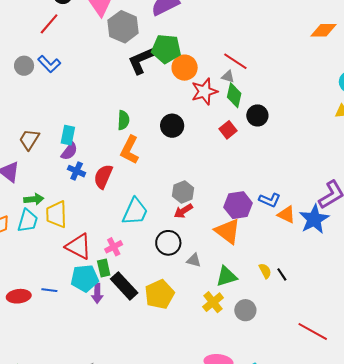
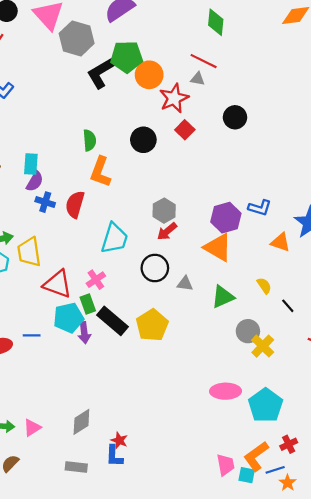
green diamond: (234, 95) -> (216, 22), moved
red square: (228, 130) -> (185, 130), moved
orange triangle: (286, 215) -> (280, 242), moved
black line: (282, 274) -> (288, 306), moved
yellow cross: (213, 302) -> (263, 346), moved

